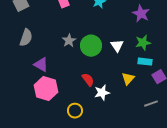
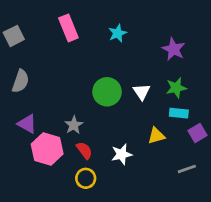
gray star: (69, 41) -> (74, 125), moved
purple triangle: (41, 65) -> (27, 124), moved
yellow triangle: (128, 79) -> (156, 136), turned 32
red semicircle: (88, 80) -> (84, 150), moved

